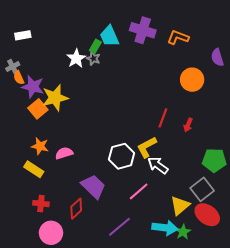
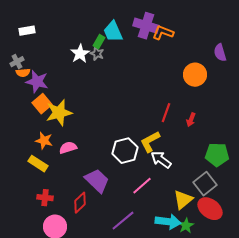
orange L-shape: (178, 37) -> (163, 33), moved
orange semicircle: (19, 78) -> (23, 73), turned -72
yellow star: (55, 98) -> (59, 113), moved

